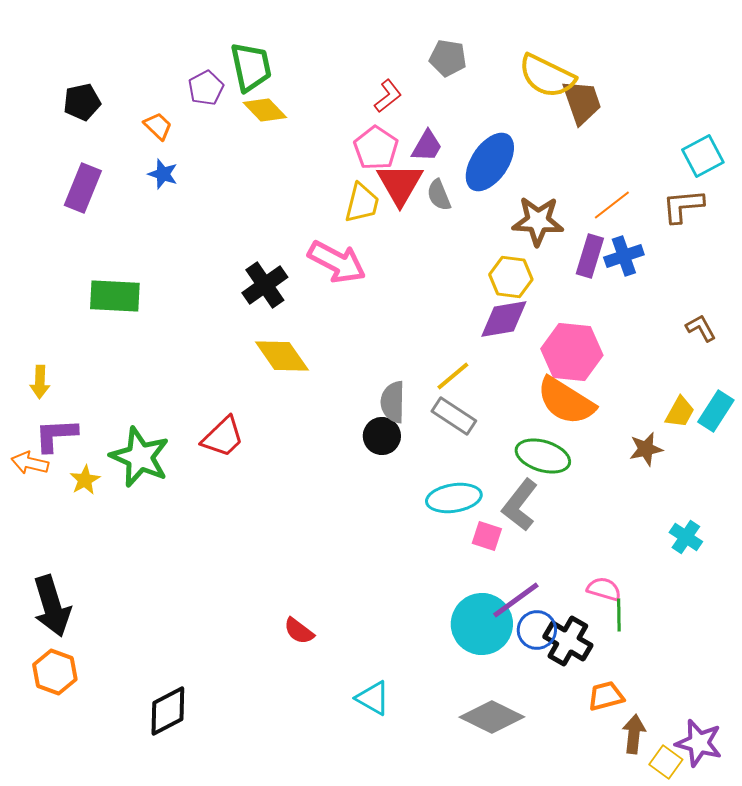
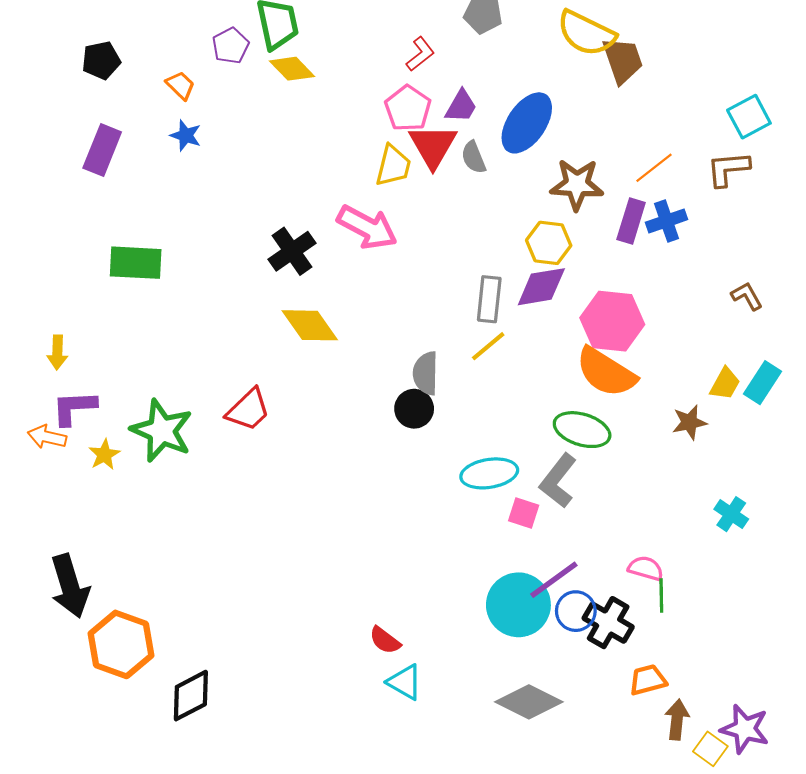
gray rectangle: (454, 416) -> (489, 299), moved, turned 63
red semicircle: (299, 631) -> (385, 640), moved
orange hexagon: (55, 672) -> (121, 644), moved, size x1.4

